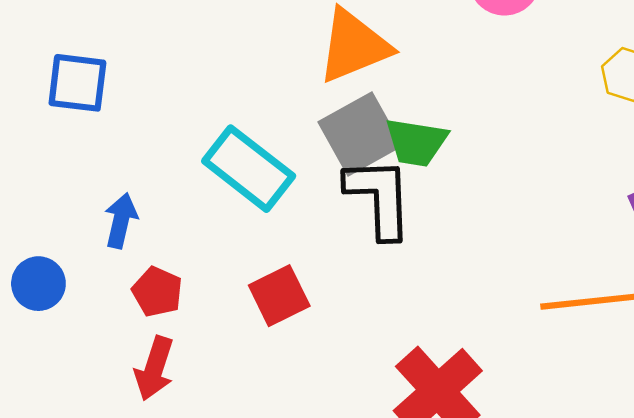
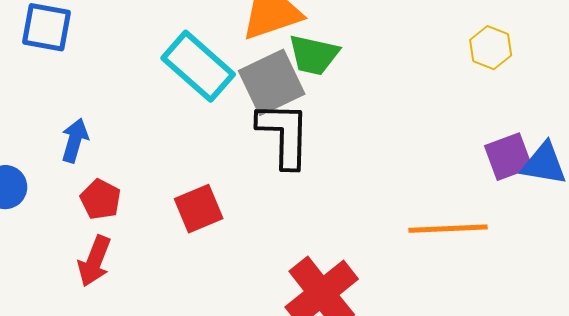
green trapezoid: (416, 142) -> (314, 55), moved
cyan rectangle: (249, 169) -> (198, 66), moved

